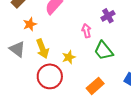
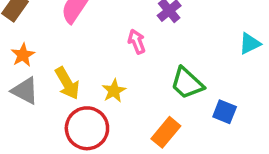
orange star: (30, 24) -> (23, 55), moved
green trapezoid: (104, 51) -> (187, 83), moved

